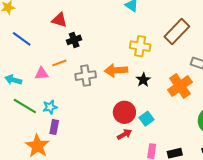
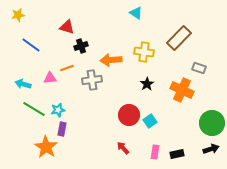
orange arrow: (116, 70) -> (111, 60), moved
orange cross: (180, 86) -> (182, 90), turned -30
red arrow: (124, 134) -> (123, 148), moved, turned -104

